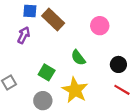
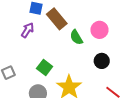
green semicircle: (78, 58) -> (76, 37), moved
black circle: (118, 64) -> (102, 61), moved

